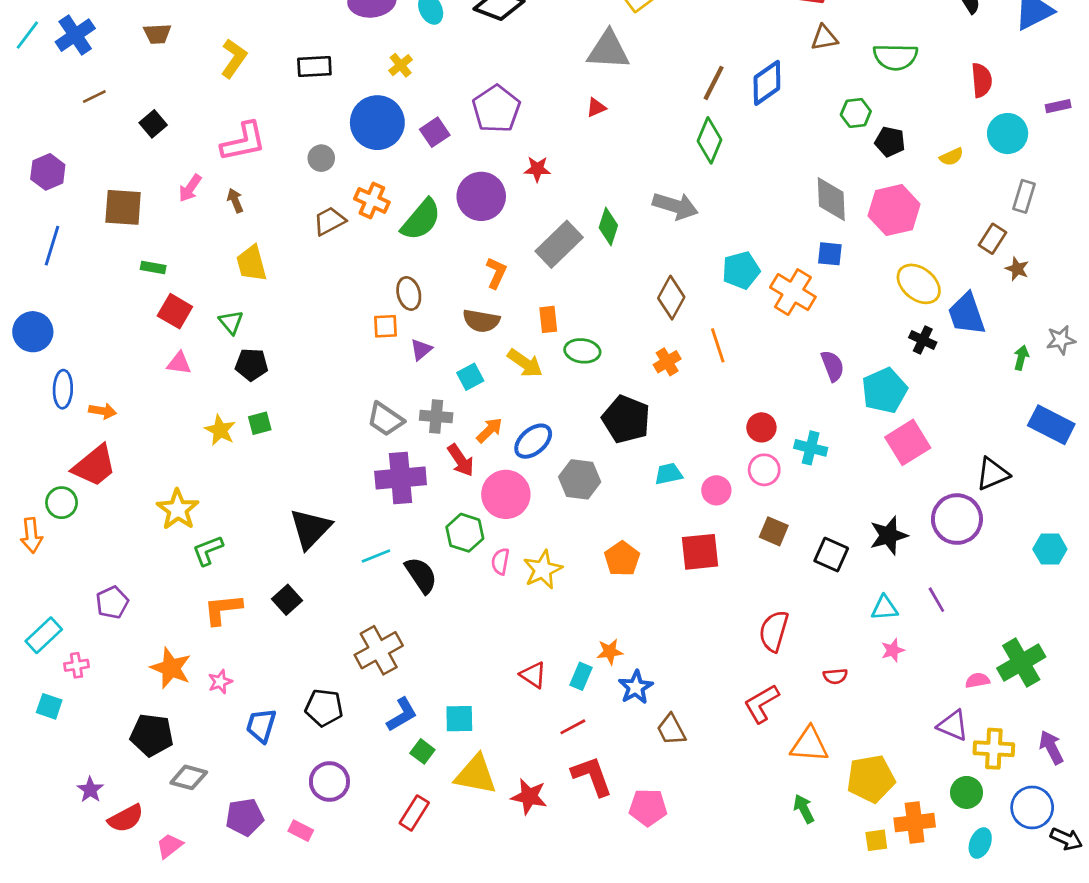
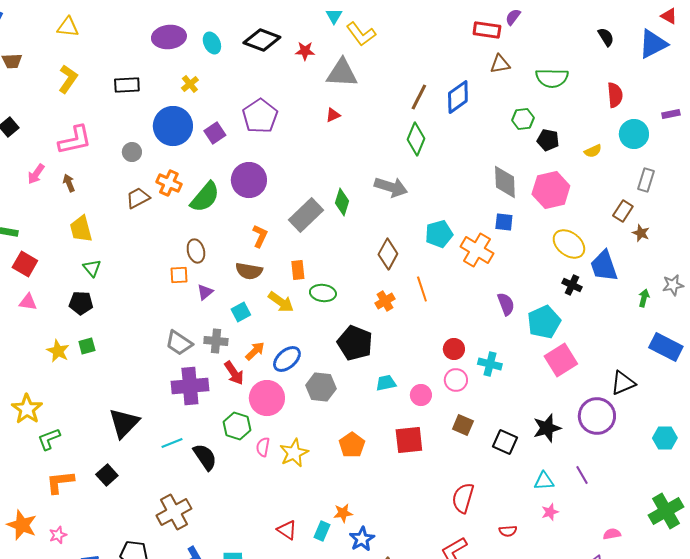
red star: (537, 169) -> (305, 51), moved
green triangle: (231, 322) -> (92, 268), moved
green cross: (1021, 663) -> (666, 511), moved

